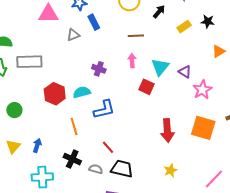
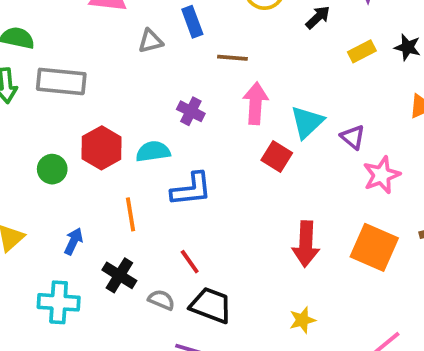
brown line: (136, 36) -> (232, 58), moved
pink arrow: (132, 60) -> (256, 103), size x1.5
green circle: (14, 110) -> (52, 169), moved
blue arrow: (37, 145) -> (74, 241), moved

